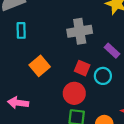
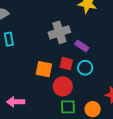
purple rectangle: (112, 51) -> (82, 46), moved
orange square: (40, 66) -> (44, 69), moved, turned -30

